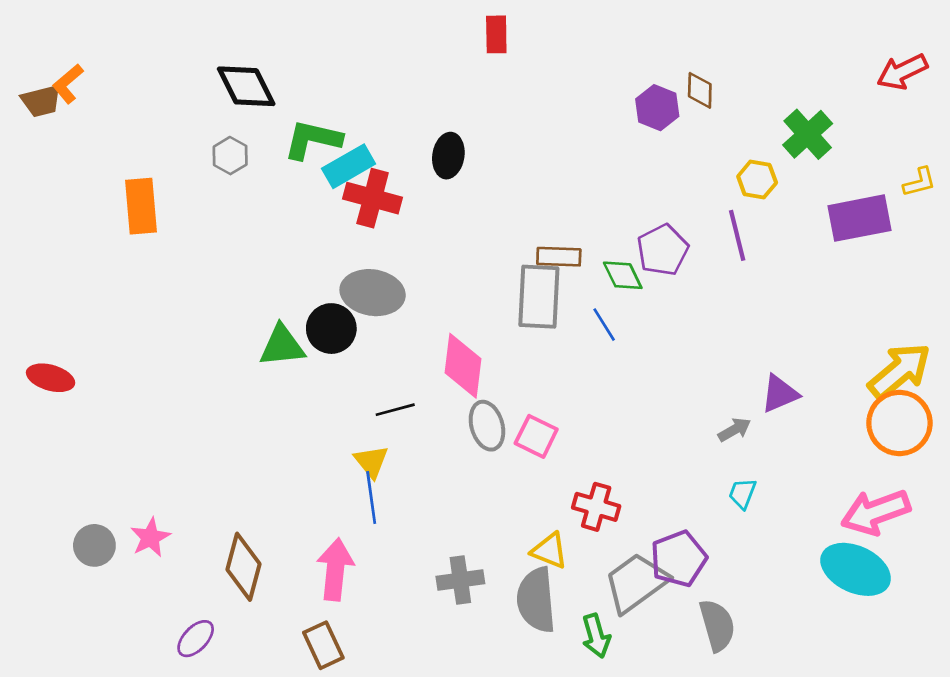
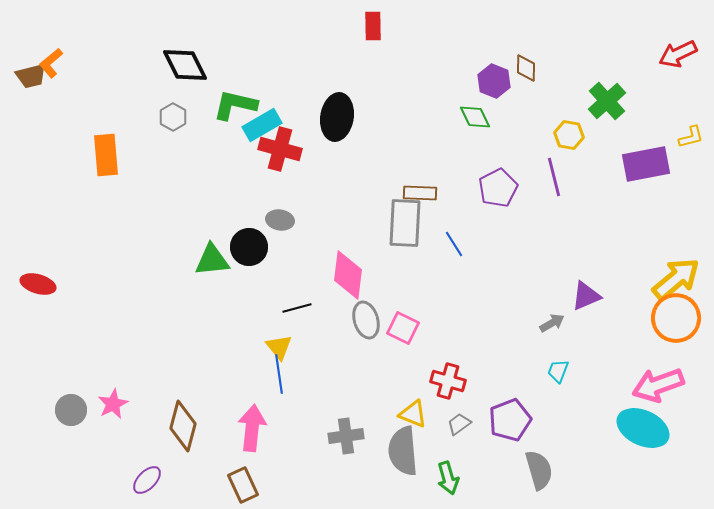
black ellipse: (448, 156) -> (337, 117), size x1.4
green diamond: (623, 275) -> (475, 117), moved
gray ellipse: (373, 293) -> (280, 220), size x0.6
gray trapezoid: (636, 583) -> (459, 424), moved, size x0.5

